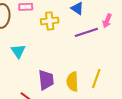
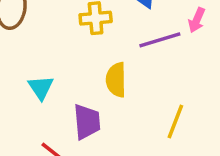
cyan triangle: (18, 51) -> (41, 88), moved
yellow semicircle: (72, 82) -> (116, 80), moved

